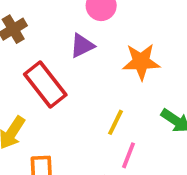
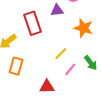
pink line: (128, 155) -> (70, 69), moved

